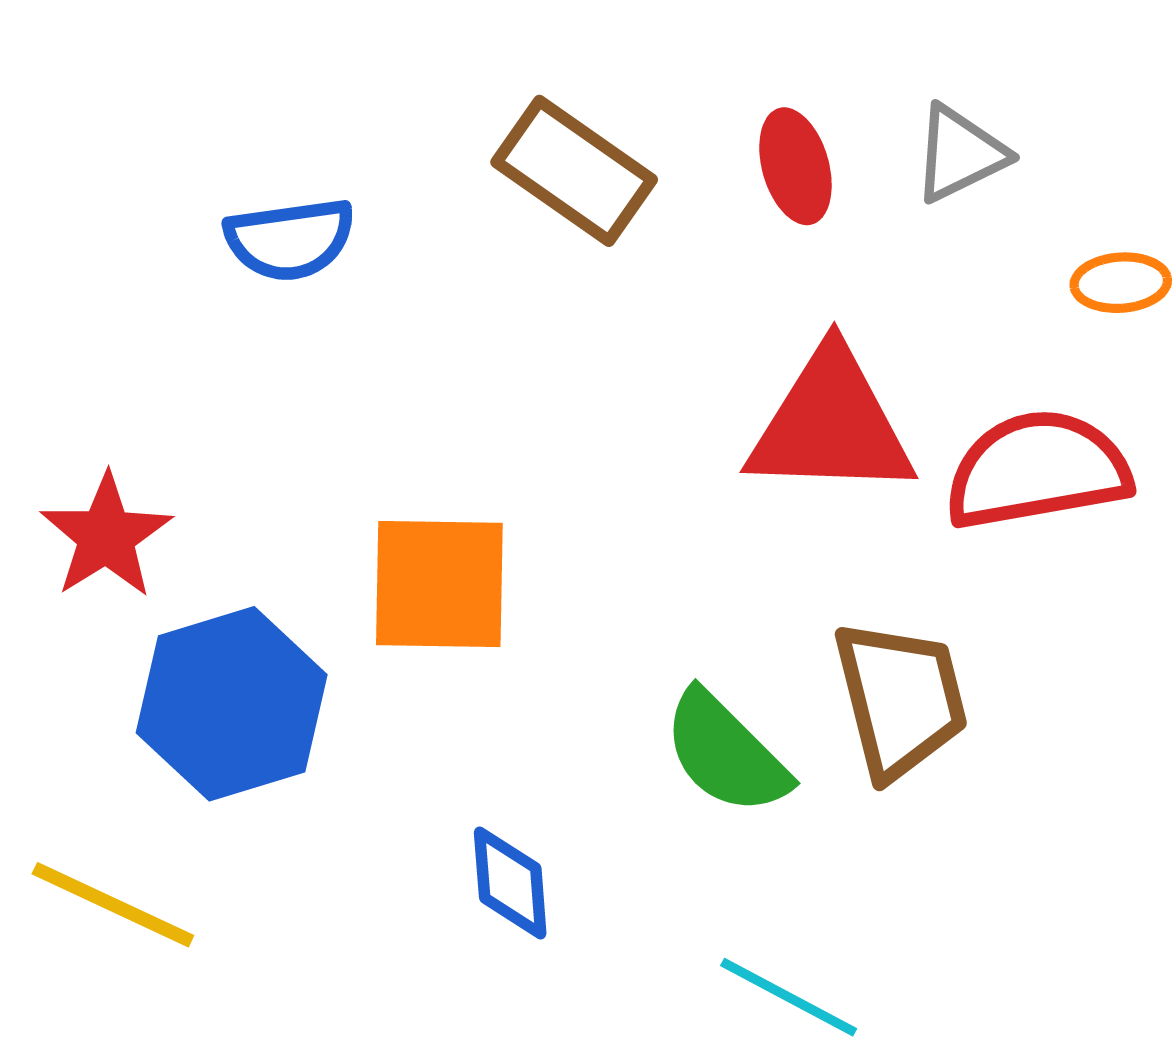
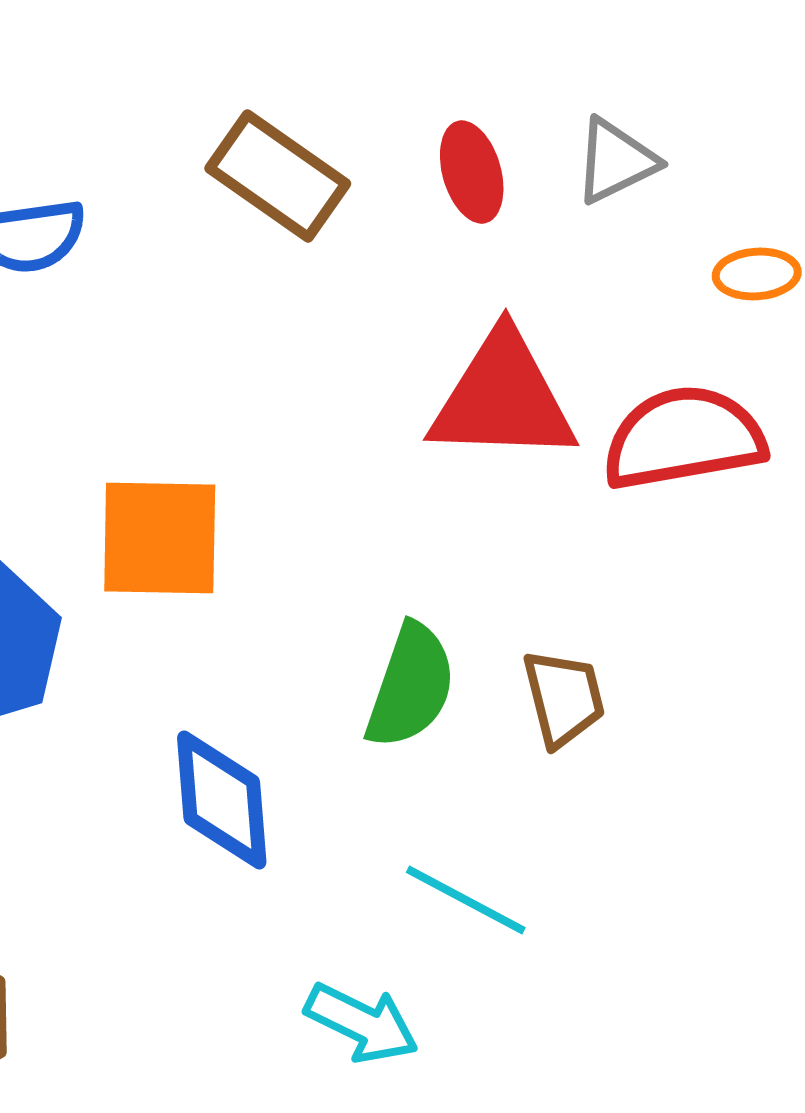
brown trapezoid: (900, 699) -> (564, 698), moved, size x0.7
green semicircle: (726, 753) -> (411, 686), turned -116
blue diamond: (510, 883) -> (222, 800), size x1.4

